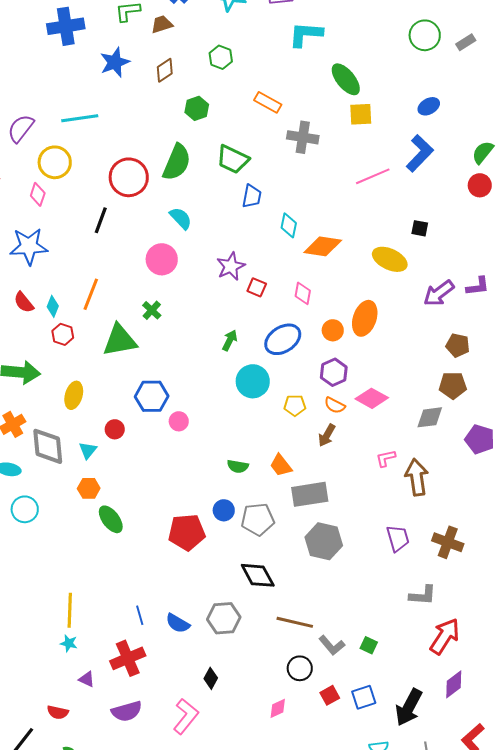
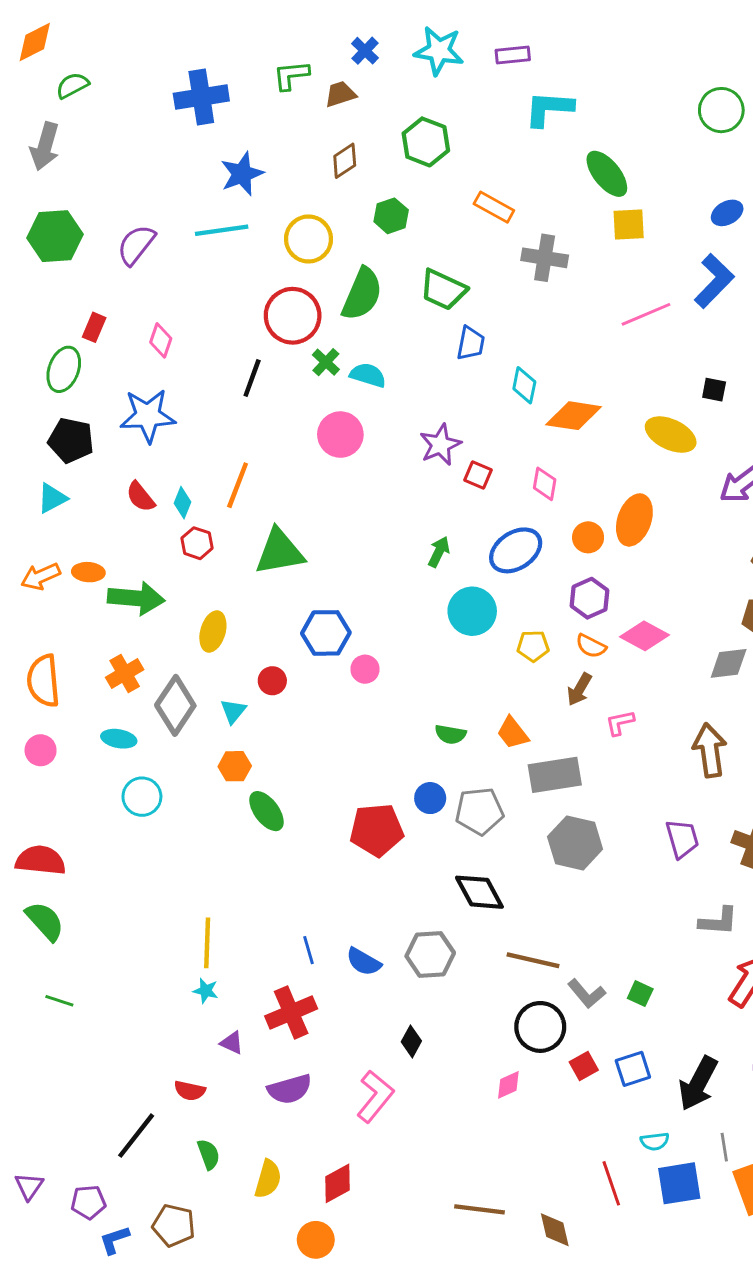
green hexagon: (221, 57) -> (426, 142), size x1.4
blue star: (115, 62) -> (242, 174), moved
yellow circle: (55, 162) -> (309, 239), moved
cyan semicircle: (181, 218) -> (368, 375), turned -30
green cross: (152, 310) -> (326, 362), moved
gray diamond: (48, 446) -> (175, 705), turned 39
pink L-shape: (386, 458) -> (620, 723), moved
black circle: (300, 668) -> (540, 1027), size x1.4

